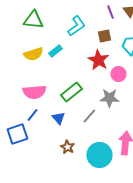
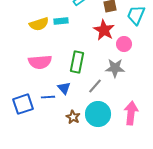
cyan rectangle: (55, 51) -> (61, 21), turned 32
green rectangle: (71, 92) -> (77, 62), turned -40
blue line: (32, 115) -> (48, 97), moved, turned 48
cyan circle: (99, 155) -> (98, 114), moved

